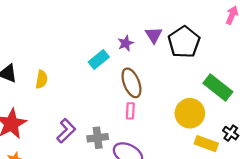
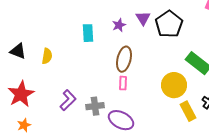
cyan rectangle: (99, 60) -> (88, 33), moved, turned -54
brown ellipse: (131, 83) -> (124, 59), turned 35
yellow rectangle: (206, 144) -> (188, 111), turned 42

